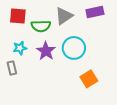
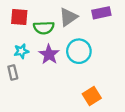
orange square: (89, 79) -> (92, 96), moved

